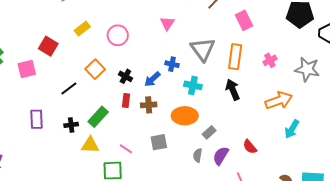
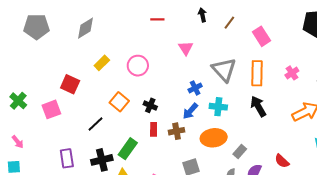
blue cross: (172, 64) -> (195, 88), turned -32
blue arrow: (152, 79) -> (190, 111), moved
black cross: (71, 125) -> (102, 160), size x1.5

